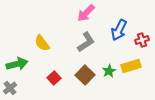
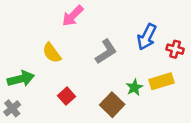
pink arrow: (86, 13) -> (73, 16), moved
red cross: (142, 40) -> (175, 49), turned 32
brown square: (85, 75) -> (112, 105), moved

